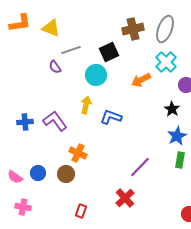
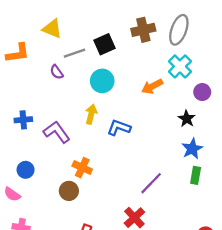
orange L-shape: (20, 23) -> (18, 53), moved
black square: (109, 52) -> (104, 44), moved
blue cross: (25, 122) -> (23, 120), moved
blue circle: (38, 173) -> (26, 170), moved

